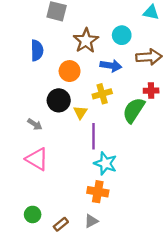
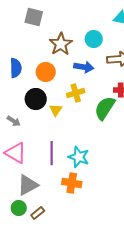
blue semicircle: (37, 50) -> (16, 68), moved
purple line: (93, 136) -> (52, 153), moved
green circle: (33, 214) -> (19, 208), moved
gray triangle: (91, 221) -> (28, 185), moved, size x1.6

